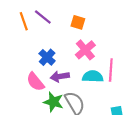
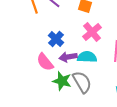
cyan semicircle: (93, 76) -> (87, 57), moved

